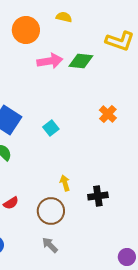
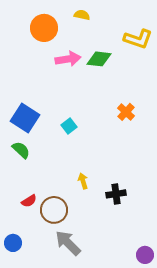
brown circle: (51, 211) -> (54, 210), moved
gray arrow: (50, 245) -> (68, 243), size x1.6

